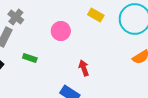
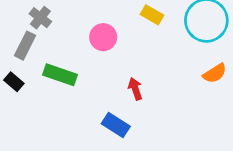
green rectangle: (30, 58) -> (60, 75), size x1.6

